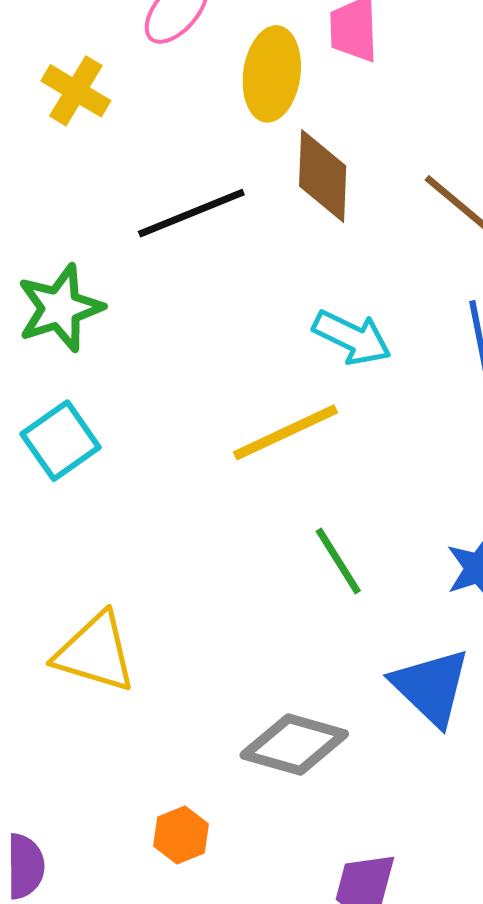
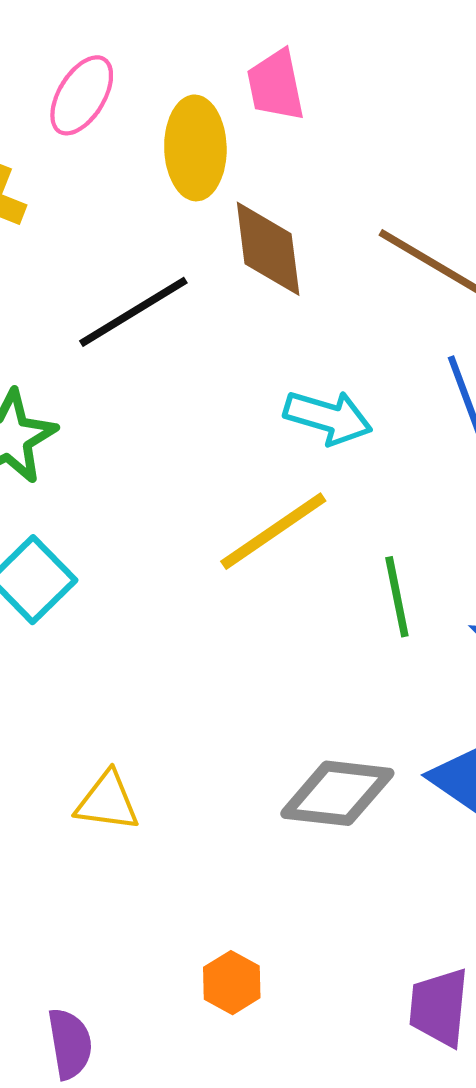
green line: (338, 561) -> (397, 597), moved, turned 30
yellow triangle: (95, 653) -> (107, 801), size x0.7
gray diamond: (294, 744) -> (337, 793), moved

